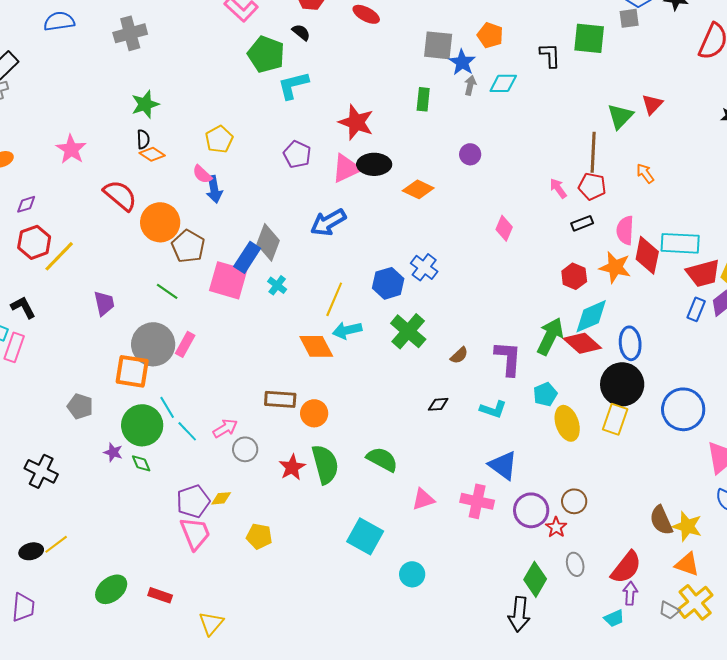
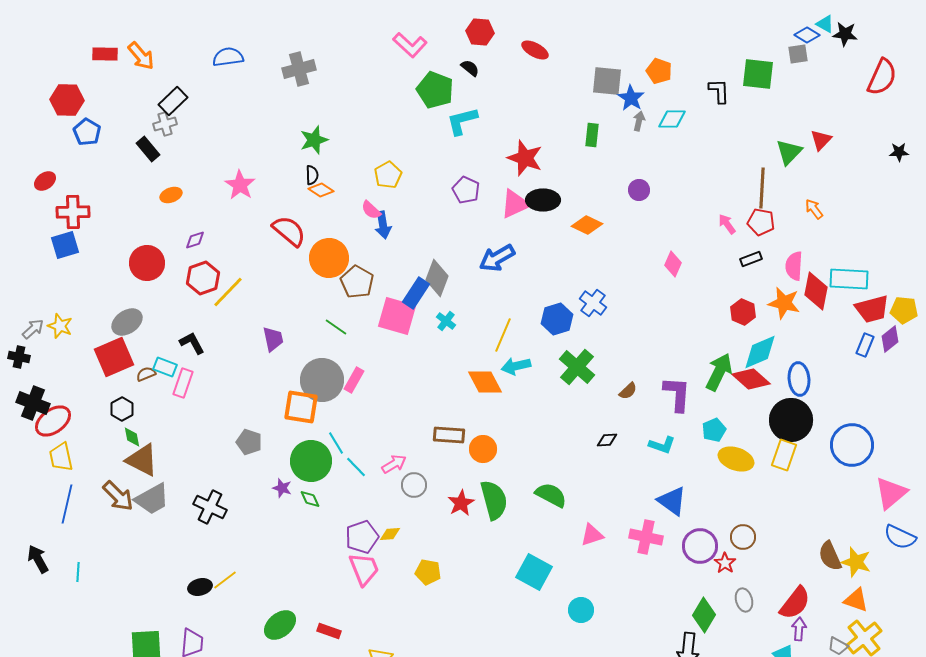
yellow ellipse: (567, 423) -> (736, 459), turned -52

